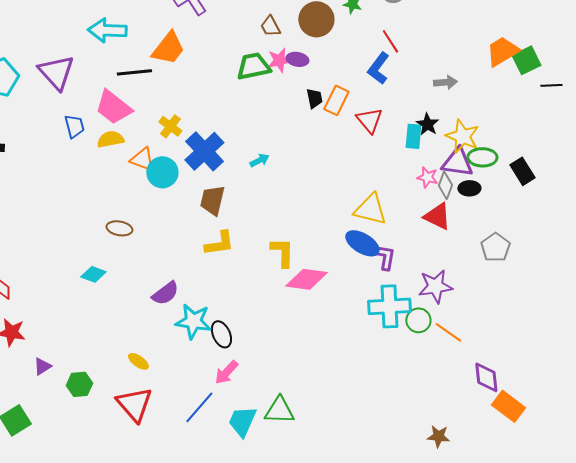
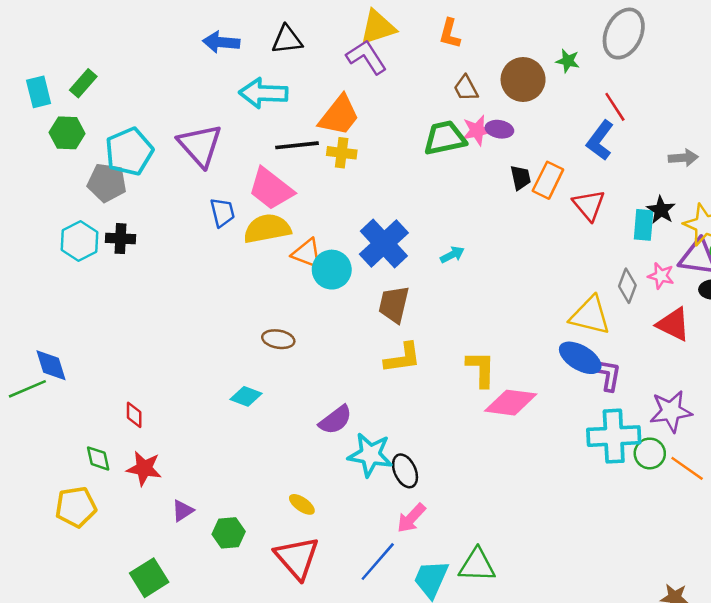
yellow cross: (170, 126) -> (342, 153), moved, turned -30
yellow semicircle: (110, 139) -> (267, 229), size x1.4
gray diamond: (445, 185) -> (627, 286), moved

